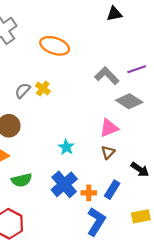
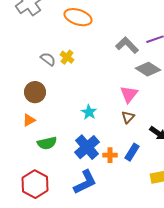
gray semicircle: (23, 91) -> (48, 59), turned 84
pink triangle: (109, 128) -> (129, 94), turned -30
blue L-shape: (96, 222) -> (85, 182), moved, turned 32

